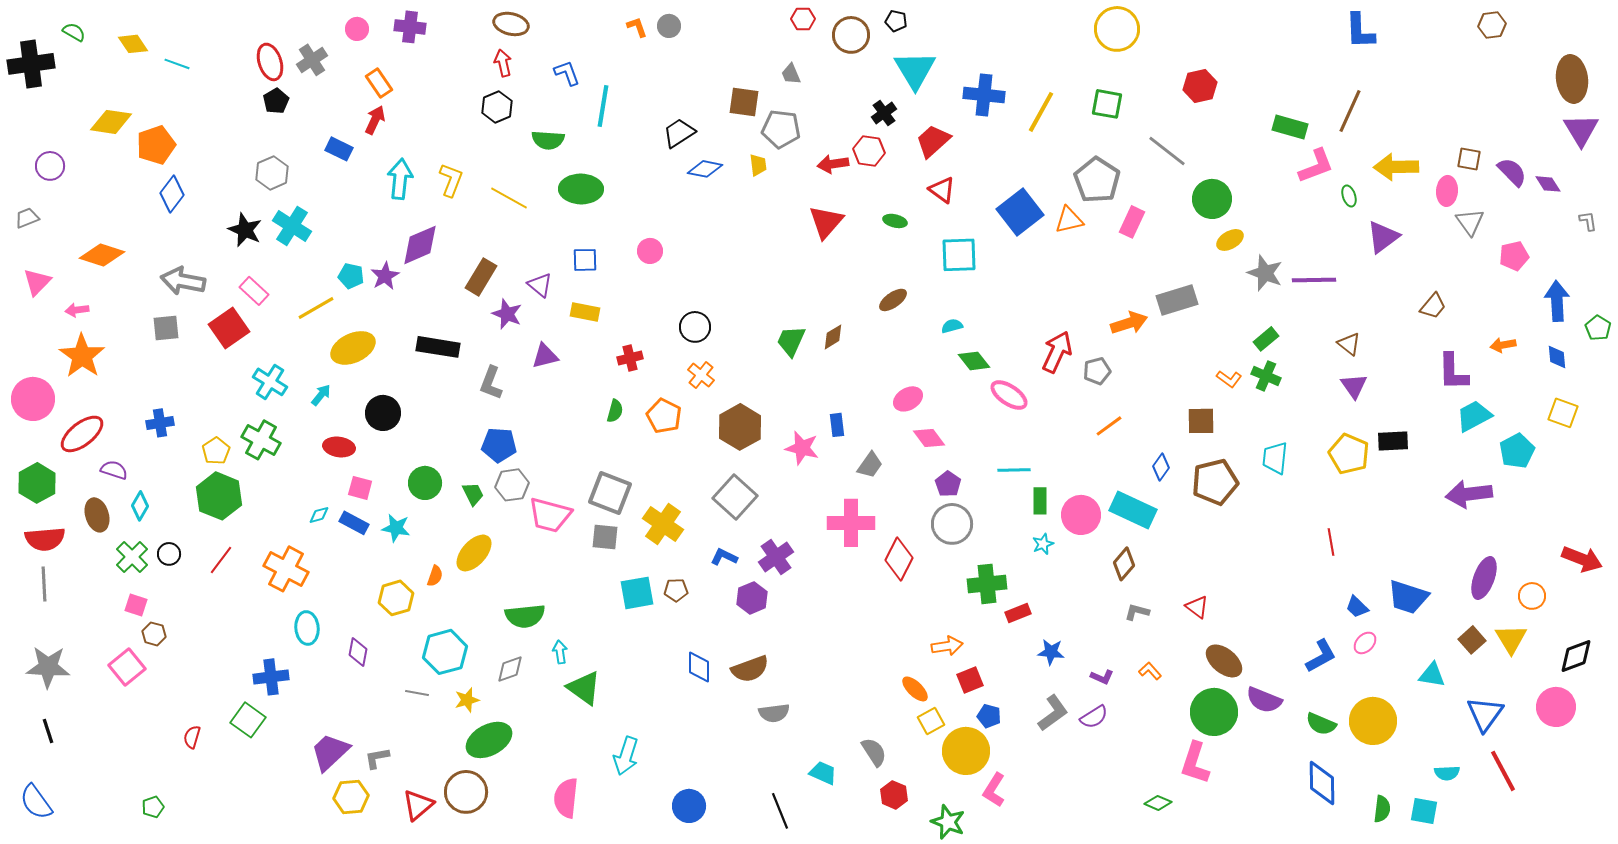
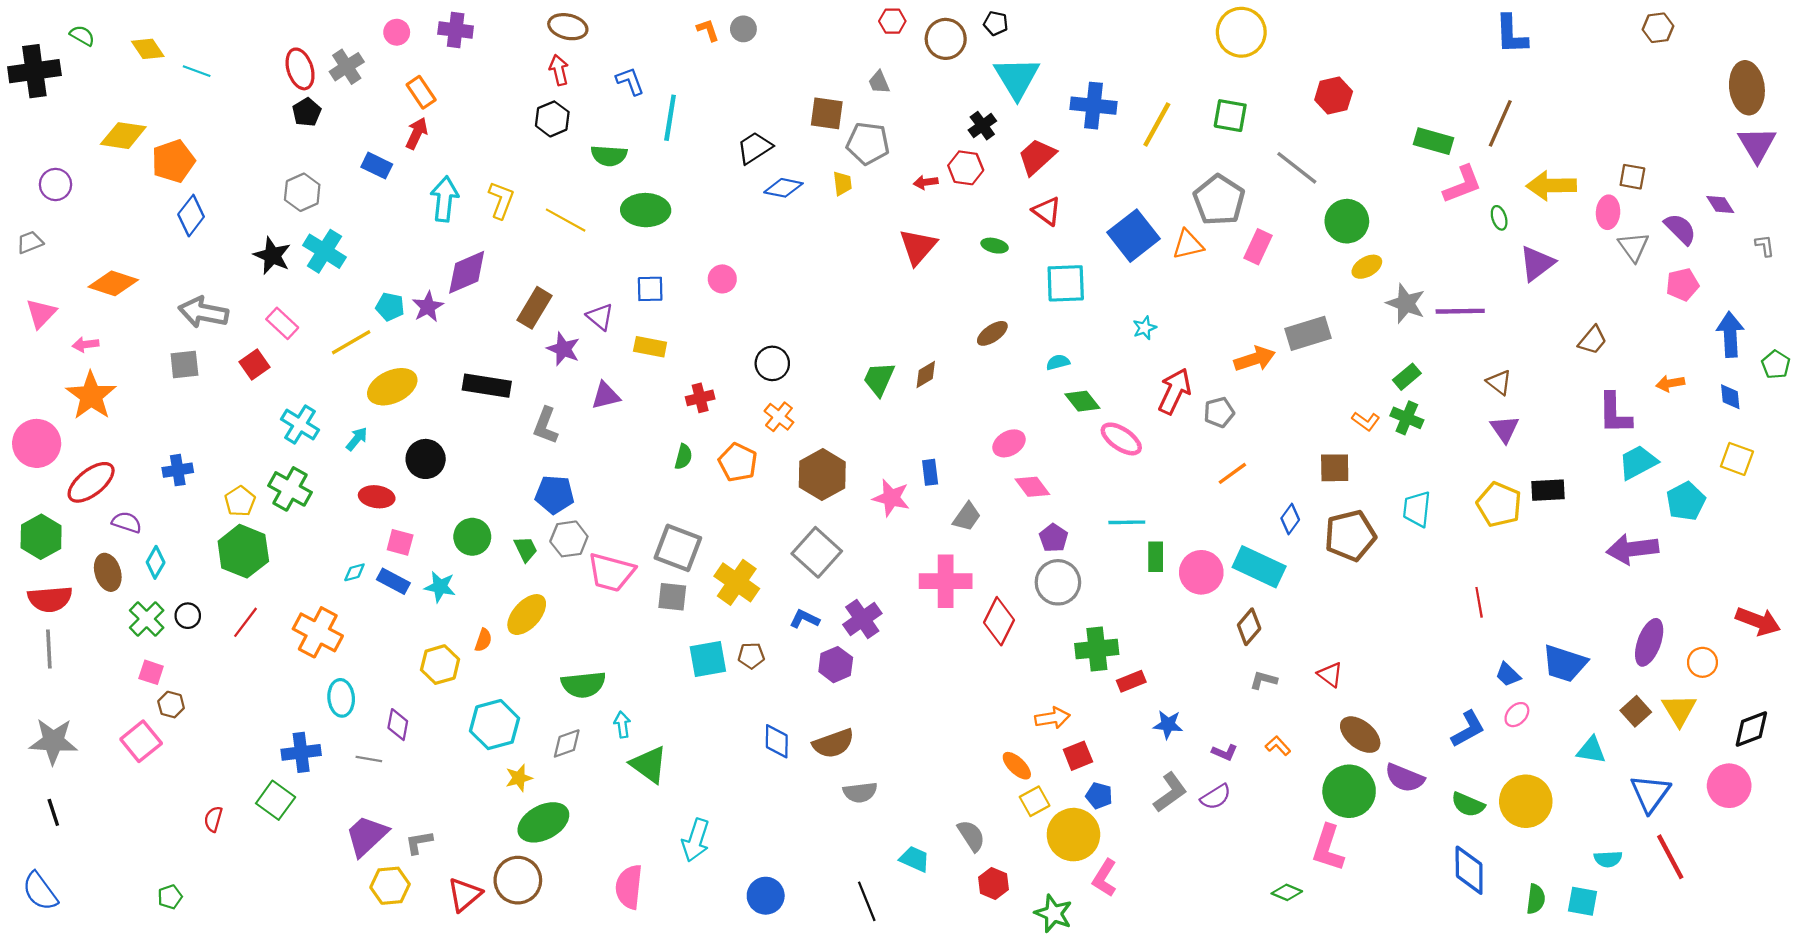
red arrow: (833, 164) -> (926, 182), size x0.7
purple semicircle: (1512, 172) -> (1680, 229), moved
red square: (229, 328) -> (254, 365), size x0.7
cyan star: (1043, 544) -> (1145, 328), moved
gray line: (417, 693) -> (369, 759), moved

